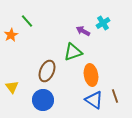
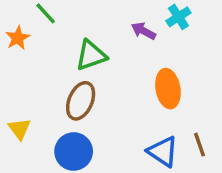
green triangle: (73, 52) -> (91, 55), moved
orange ellipse: (91, 75) -> (168, 89), moved

